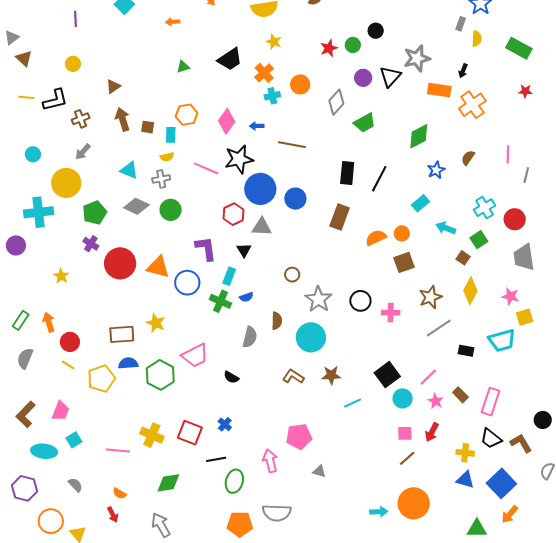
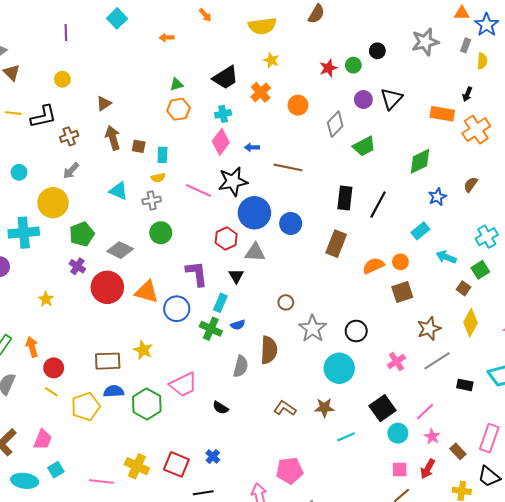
gray star: (417, 58) -> (425, 42), moved
cyan cross: (272, 96) -> (223, 114), moved
orange hexagon: (187, 115) -> (178, 109), moved
gray diamond: (136, 206) -> (120, 250), moved
pink cross: (391, 313) -> (396, 361), moved, turned -36
brown semicircle: (277, 321) -> (269, 350), size x1.5
cyan circle: (311, 337) -> (339, 368), moved
brown rectangle: (460, 395) -> (458, 451), moved

